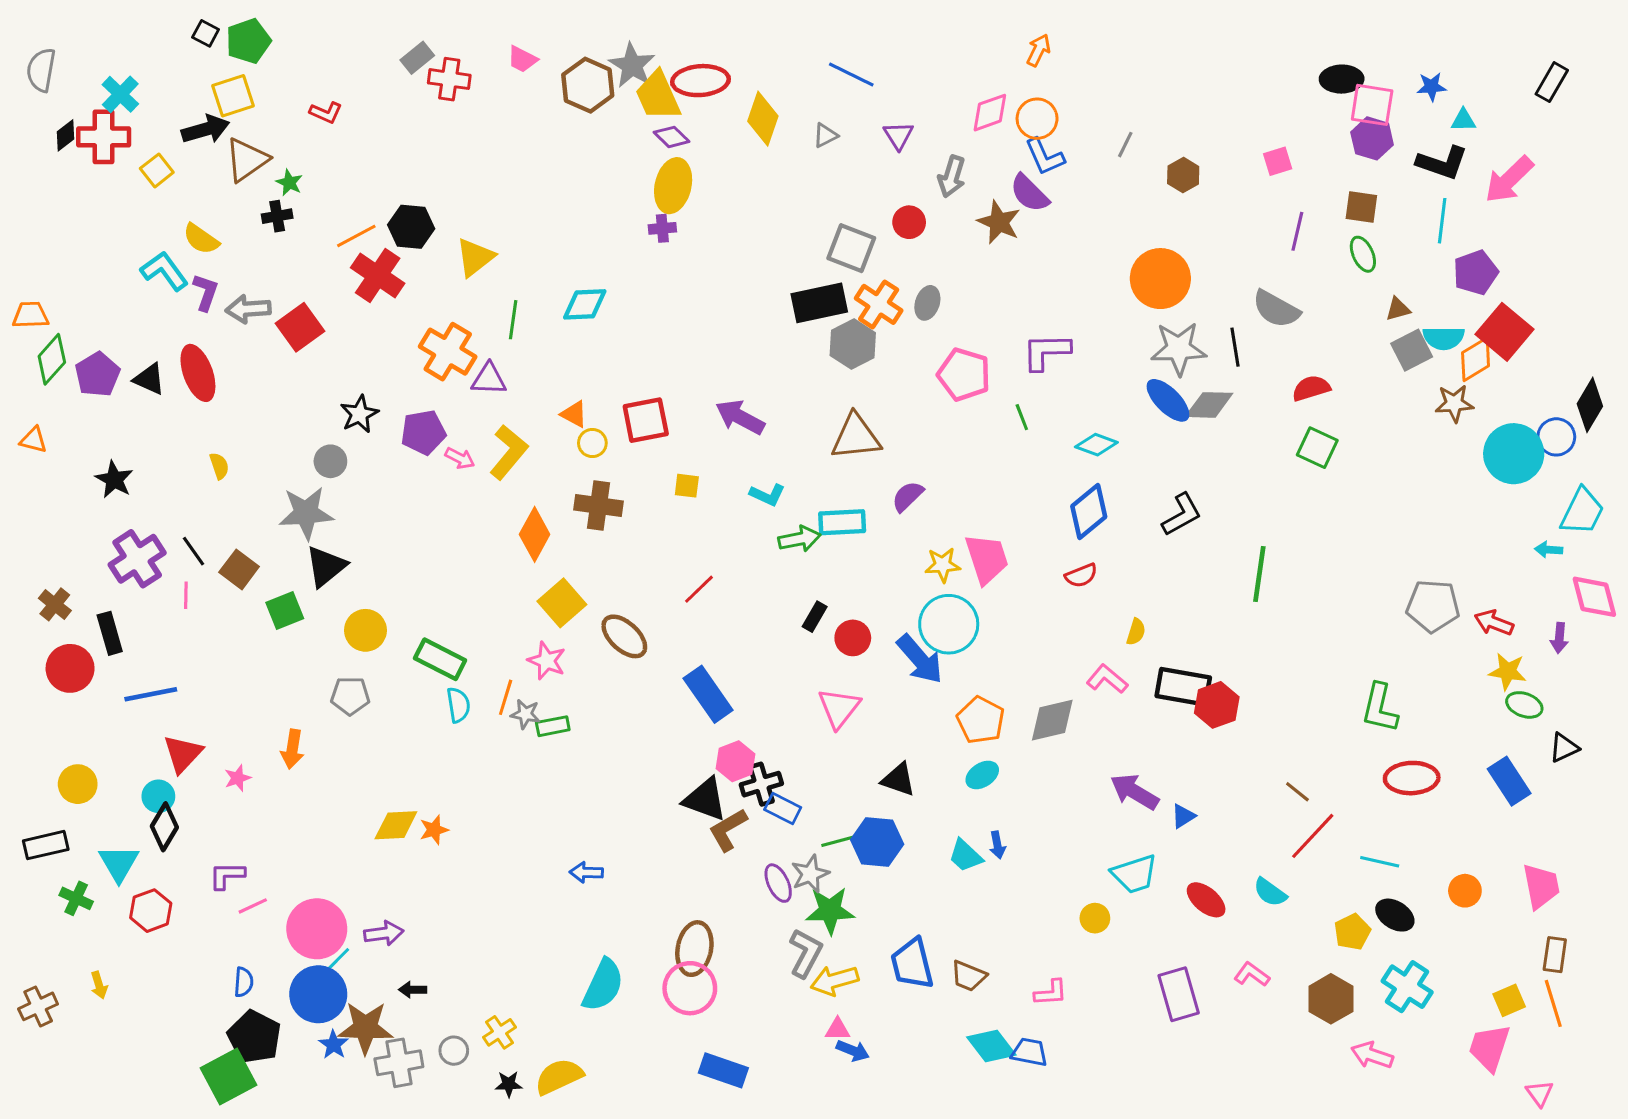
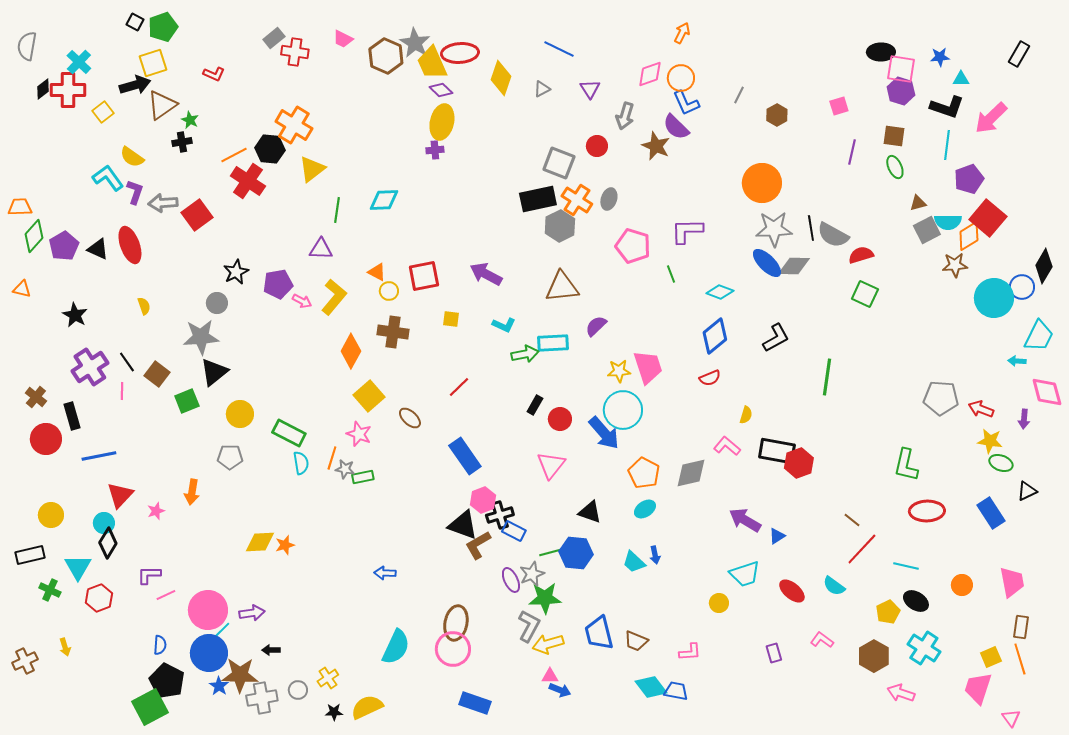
gray semicircle: (1276, 309) -> (833, 235), moved
orange cross: (448, 352) -> (294, 125), moved
brown ellipse: (624, 636) -> (410, 418), size x0.7
purple rectangle: (1179, 994) -> (774, 653), size x0.6

